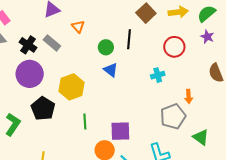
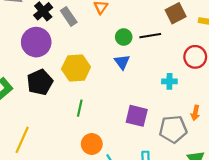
black line: (129, 39) -> (150, 36), turned 60
purple square: (120, 131) -> (137, 116), moved

